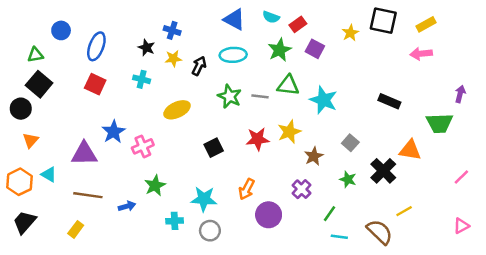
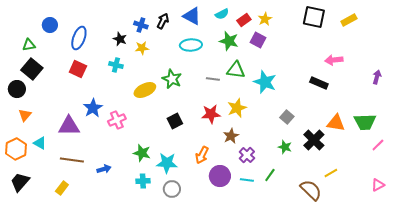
cyan semicircle: (271, 17) -> (222, 14), turned -48
yellow star: (350, 33) -> (265, 19), moved
green star: (280, 50) -> (229, 41), turned -30
pink arrow: (421, 54) -> (334, 60), moved
black arrow: (199, 66) -> (163, 21), moved
green star: (229, 96) -> (172, 79), moved
green trapezoid: (439, 123) -> (365, 122), moved
brown star: (314, 156) -> (231, 136), moved
green star: (155, 185) -> (142, 153), moved, turned -30
cyan line: (339, 237) -> (247, 180), moved

